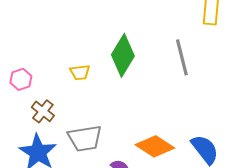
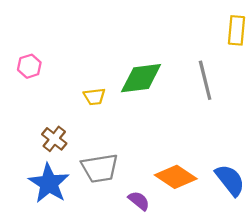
green diamond: (123, 55) -> (141, 78), turned 51
pink hexagon: (21, 79) -> (29, 66), moved

